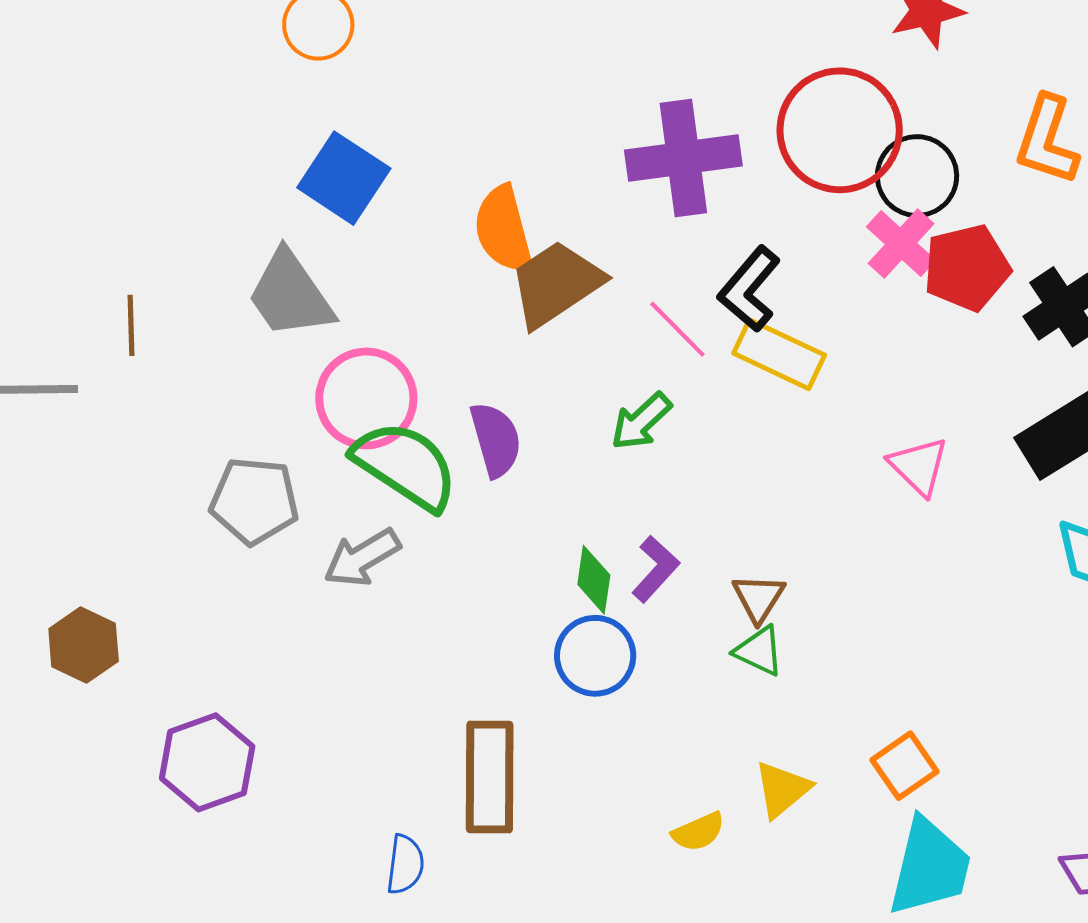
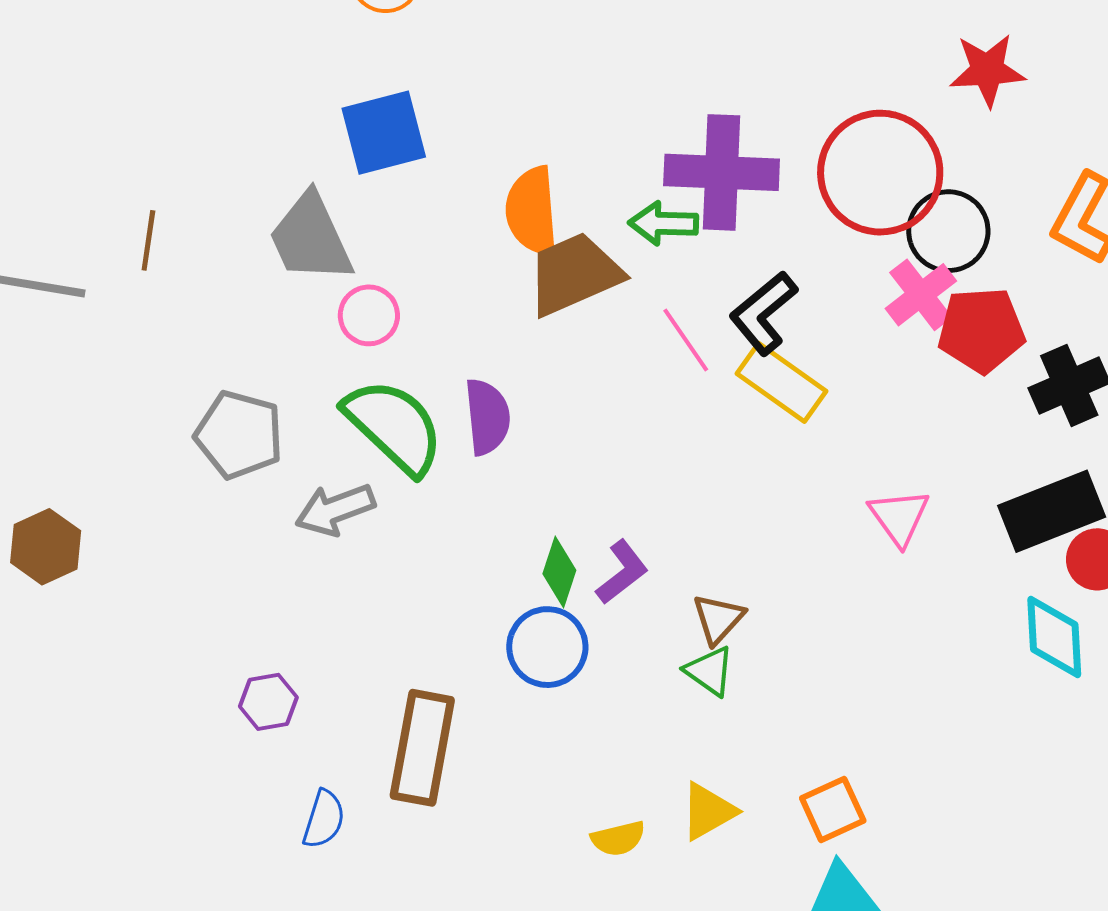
blue square: (344, 178) -> (384, 133), turned 32
pink circle: (366, 398) -> (369, 315), moved, size x0.6
green arrow: (641, 421) -> (663, 223), moved, turned 34
purple hexagon: (207, 762) -> (268, 702), moved, size x0.6

